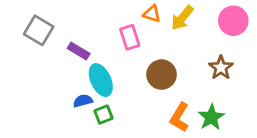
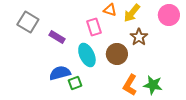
brown star: (221, 68) -> (139, 37), moved
cyan ellipse: (101, 80) -> (87, 55), moved
blue semicircle: (83, 101) -> (60, 73), size x1.5
green star: (211, 117) -> (153, 85), turned -30

